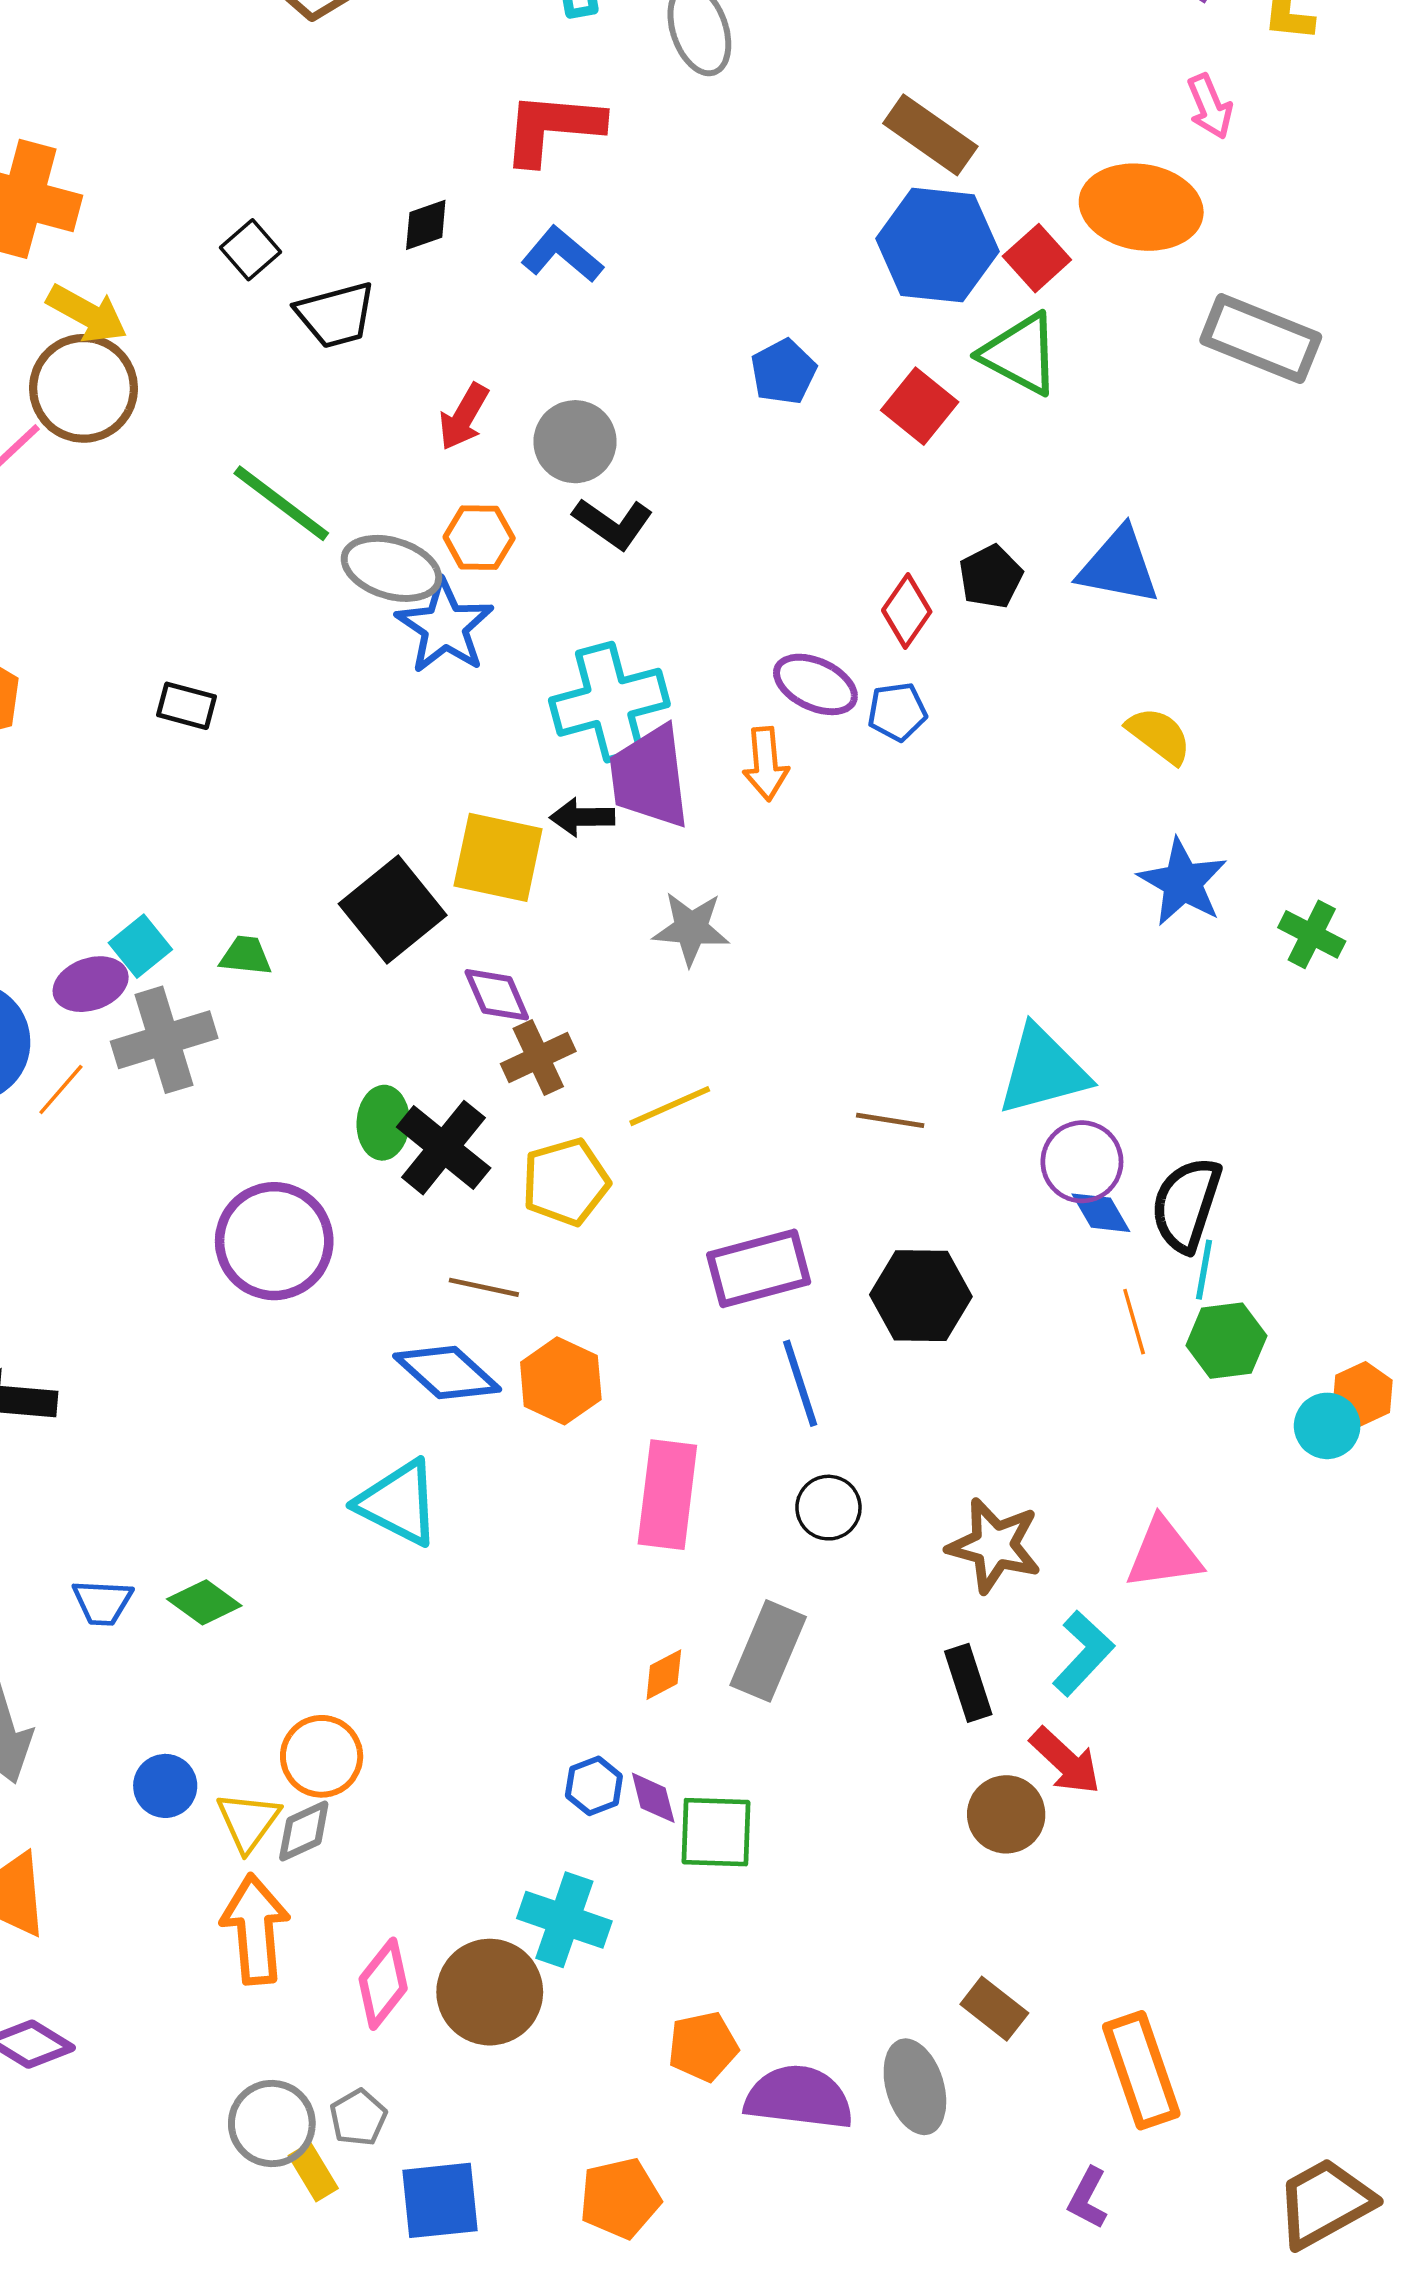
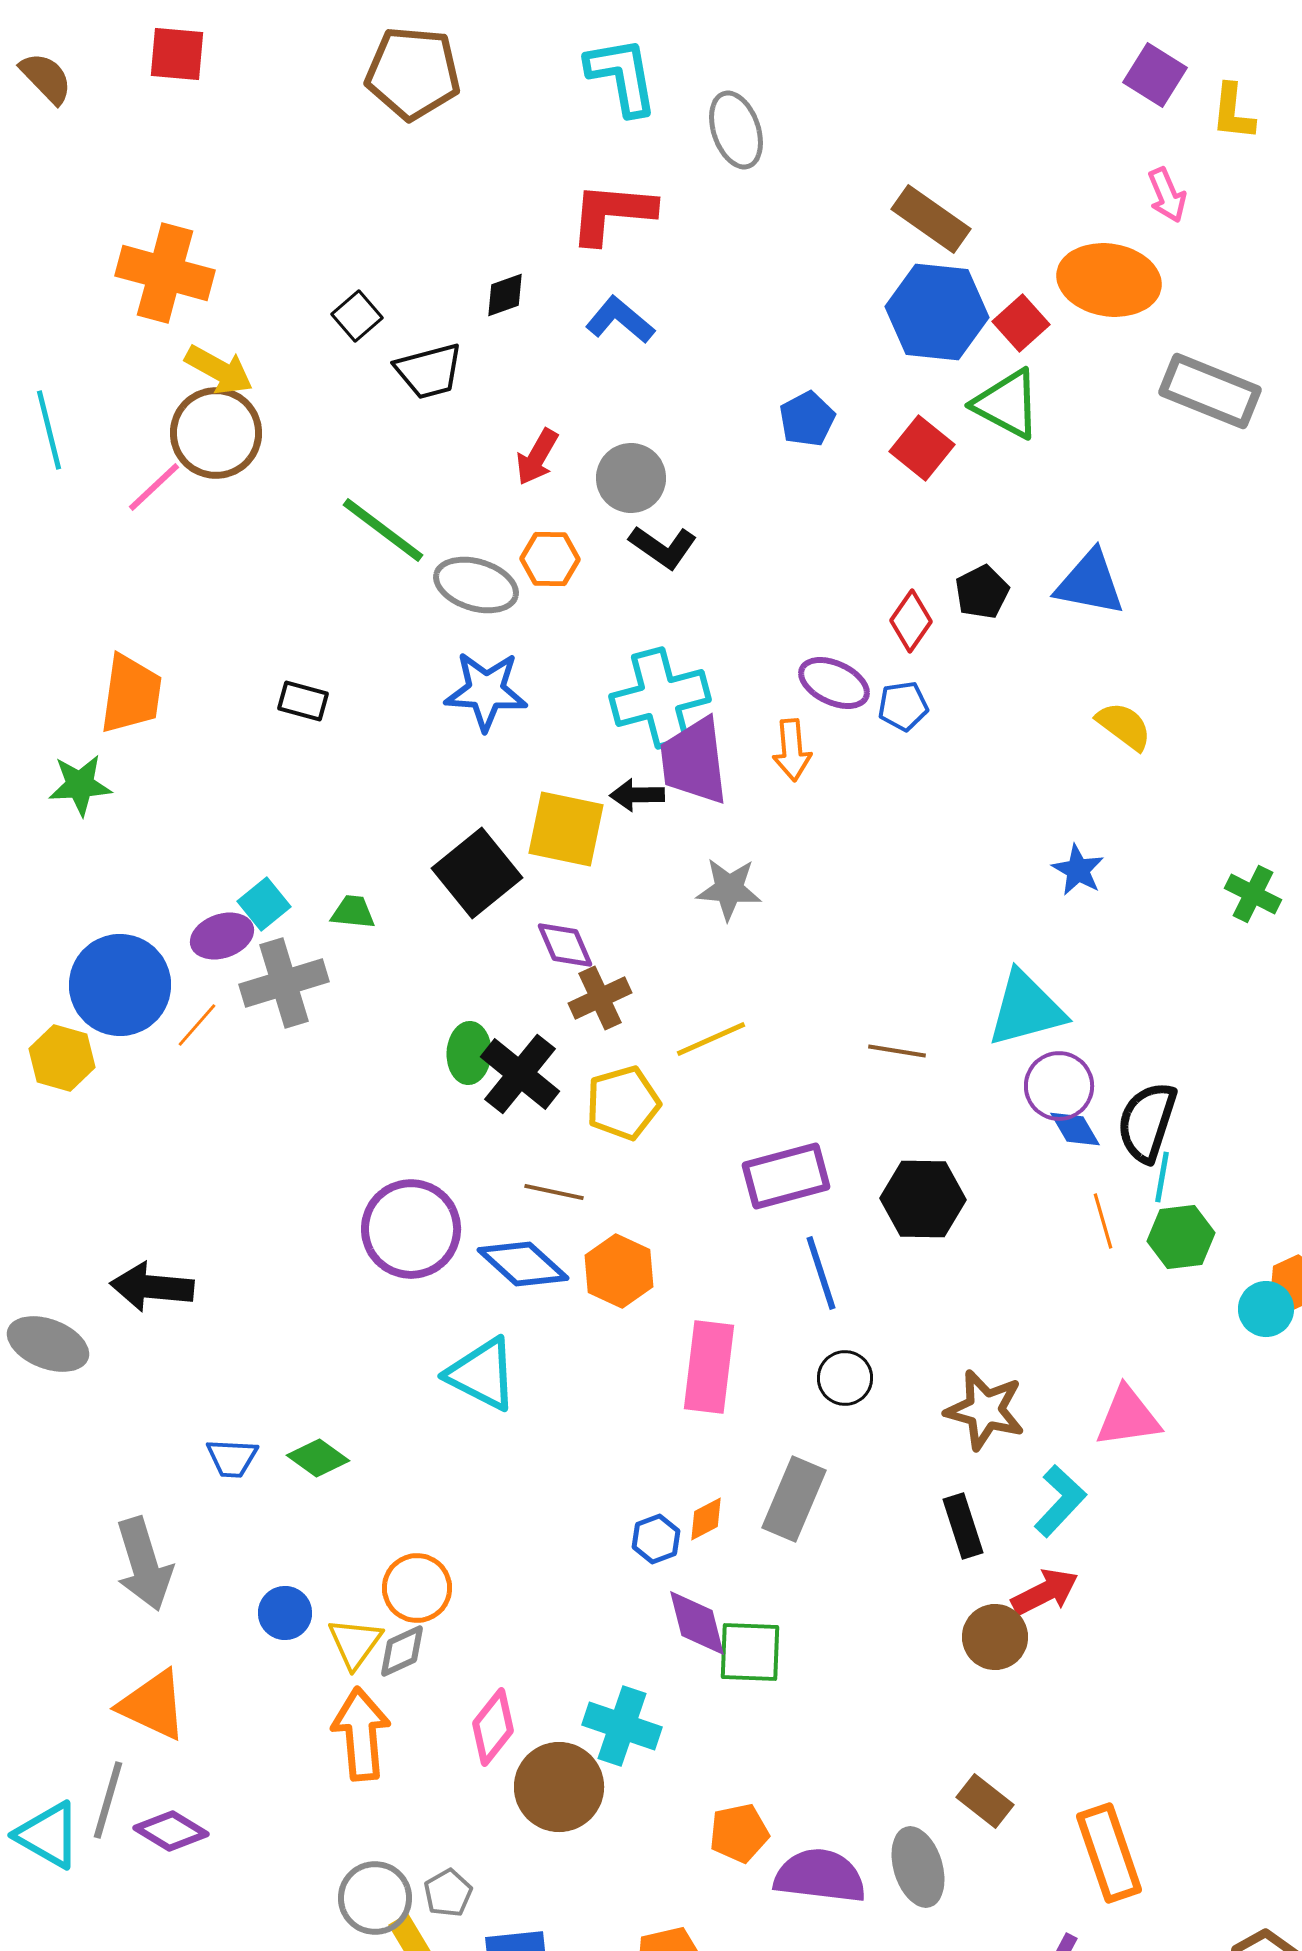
blue star: (445, 626) -> (486, 691), moved, turned -30
blue star: (1183, 882) -> (1078, 870), moved, size x0.7
purple circle: (274, 1241) -> (411, 1229), moved
red arrow: (1065, 1761) -> (1045, 1592), turned -70
blue hexagon: (594, 1786) -> (656, 1539), moved
purple diamond: (653, 1798) -> (697, 1623), size x1.5
pink diamond: (383, 1984) -> (493, 1727), moved

